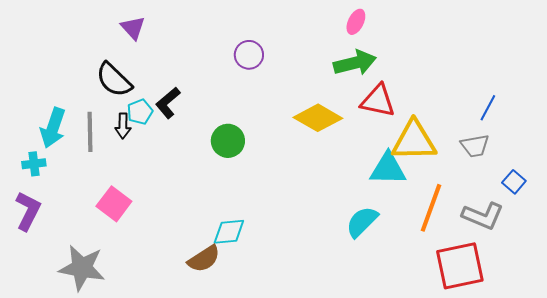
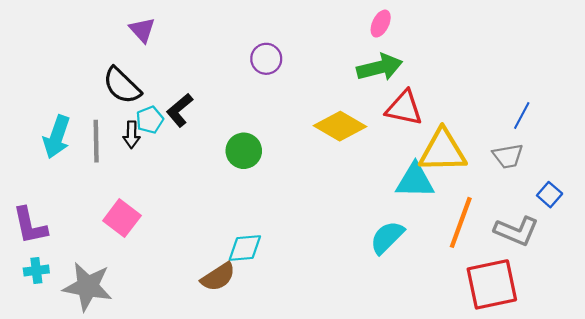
cyan cross: (34, 164) -> (36, 271), moved
purple L-shape: (28, 211) -> (30, 226), turned 141

